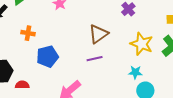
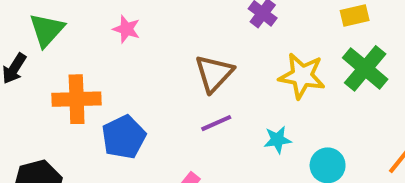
orange cross: (28, 33) -> (77, 99), size x1.6
cyan star: (135, 72) -> (277, 140), moved

